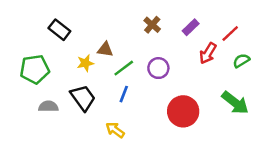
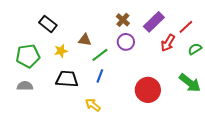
purple rectangle: (191, 27) -> (154, 22), size x1.5
yellow star: (85, 63) -> (61, 51), moved
purple circle: (158, 68) -> (126, 42), moved
black trapezoid: (83, 98) -> (67, 79), turned -50
gray semicircle: (48, 106) -> (25, 86), moved

